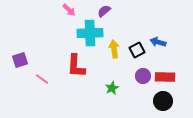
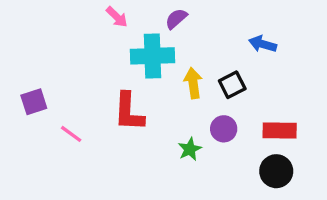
blue arrow: (158, 42) -> (263, 44), moved
purple circle: (143, 76) -> (224, 129), moved

